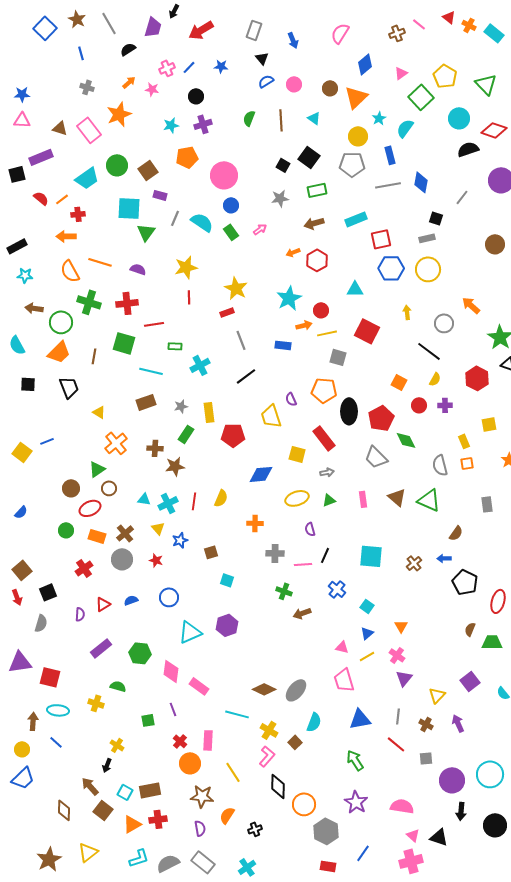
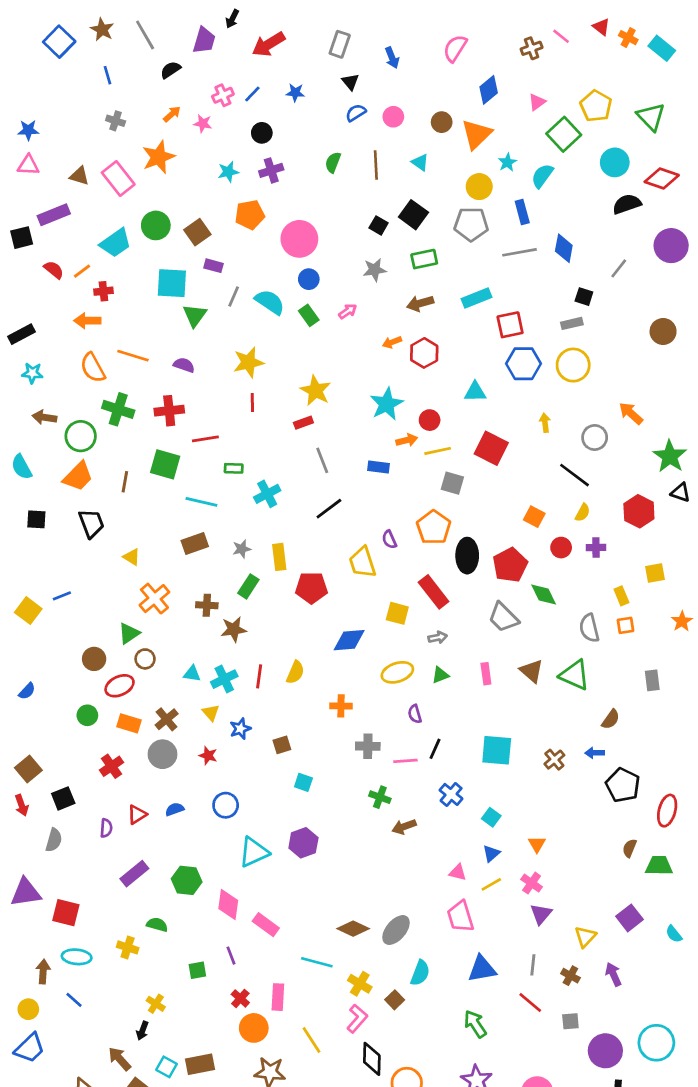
orange pentagon: (324, 390) -> (434, 527), turned 30

